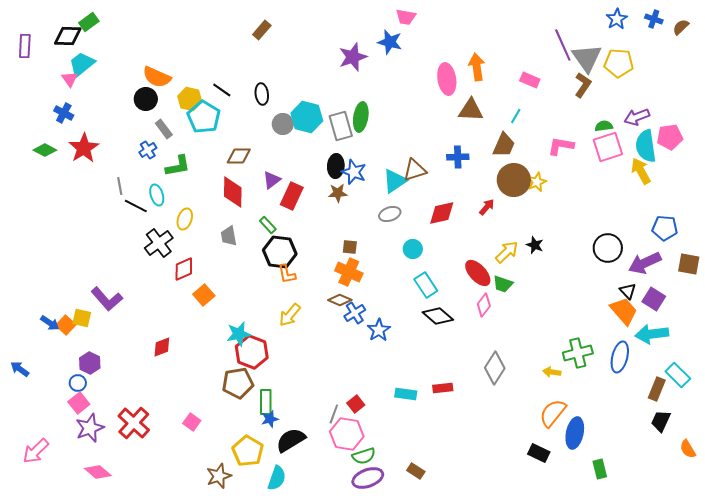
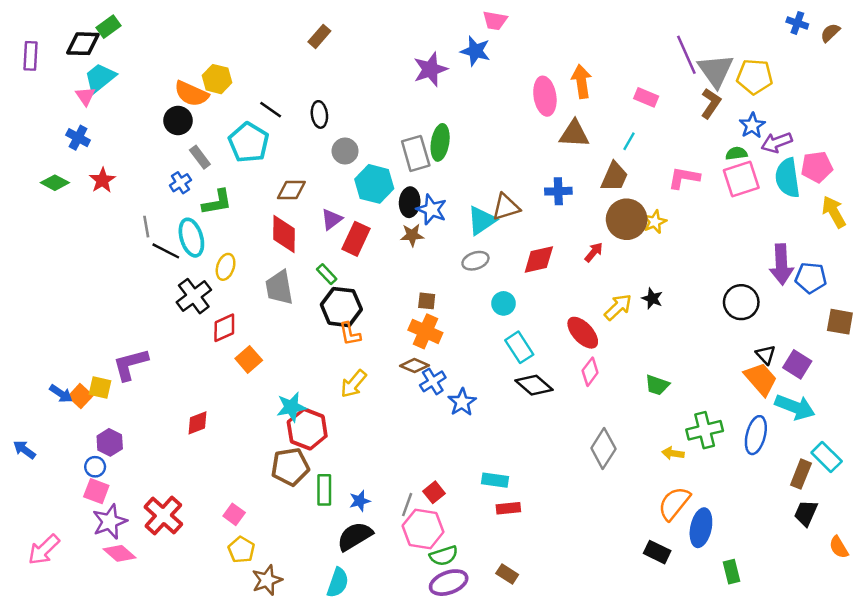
blue star: (617, 19) -> (752, 125), moved
yellow hexagon: (190, 99) -> (217, 79), moved
cyan hexagon: (307, 117) -> (374, 184), moved
red star: (84, 148) -> (102, 180), size x0.7
yellow arrow: (641, 171) -> (834, 212), moved
cyan ellipse: (157, 195) -> (191, 238), size x1.4
gray trapezoid: (229, 236) -> (279, 288), size x1.4
purple arrow: (645, 263) -> (781, 264), moved, turned -68
green trapezoid: (503, 284) -> (657, 385), moved
purple L-shape: (107, 299) -> (130, 364), turned 116
cyan arrow: (652, 334) -> (795, 407), turned -152
red rectangle: (443, 388) -> (508, 508), moved
pink square: (79, 403) -> (96, 491), turned -30
blue star: (270, 419) -> (360, 501), moved
yellow pentagon: (248, 451) -> (241, 550), moved, size x0.7
pink diamond: (98, 472) -> (119, 553), moved

